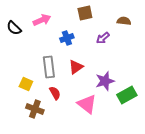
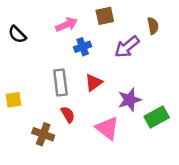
pink arrow: (42, 20) -> (67, 25), moved
brown semicircle: (124, 21) -> (153, 26), turned 72
purple arrow: (103, 38) -> (127, 47), size x1.5
yellow square: (26, 84) -> (14, 100), moved, turned -32

